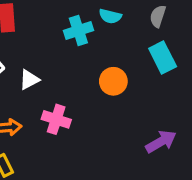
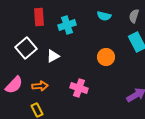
cyan cross: (78, 30) -> (67, 25), moved
pink cross: (56, 119) -> (79, 88), moved

